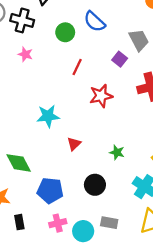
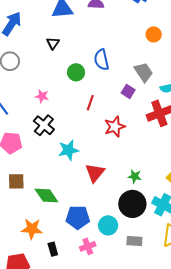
black cross: (22, 20) -> (44, 125), moved, turned 30
blue semicircle: (94, 22) -> (102, 60), turned 40
red triangle: (74, 144) -> (95, 173), size x1.5
black circle: (95, 185) -> (132, 204), moved, size x1.4
cyan circle: (83, 231) -> (108, 225), moved

